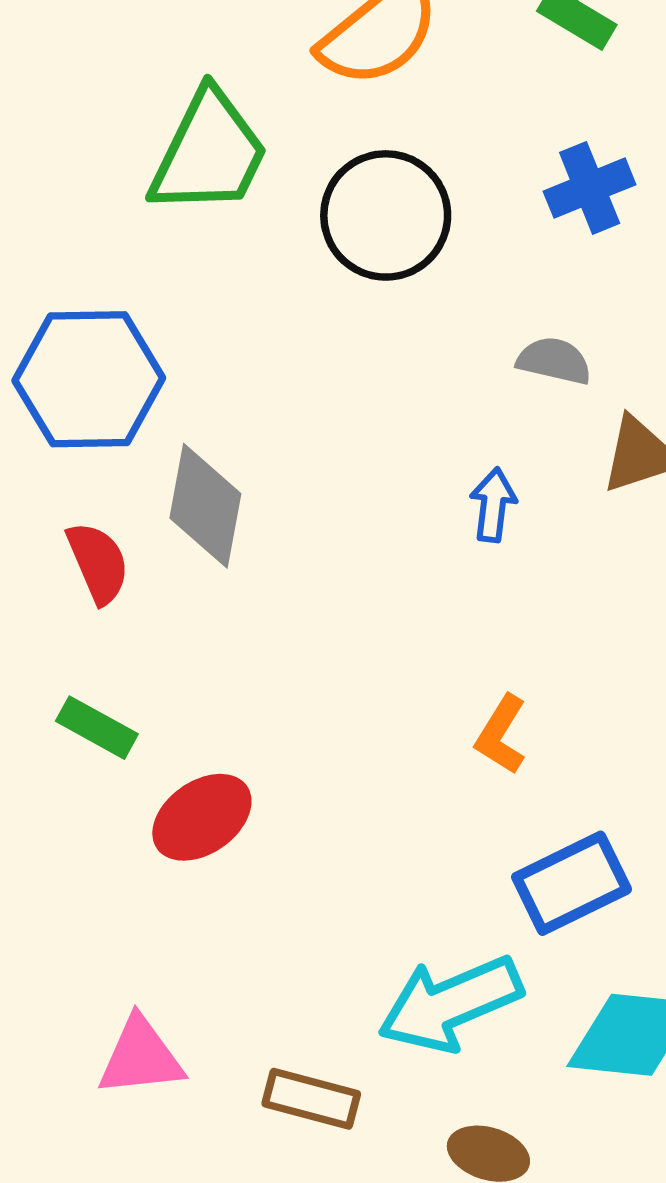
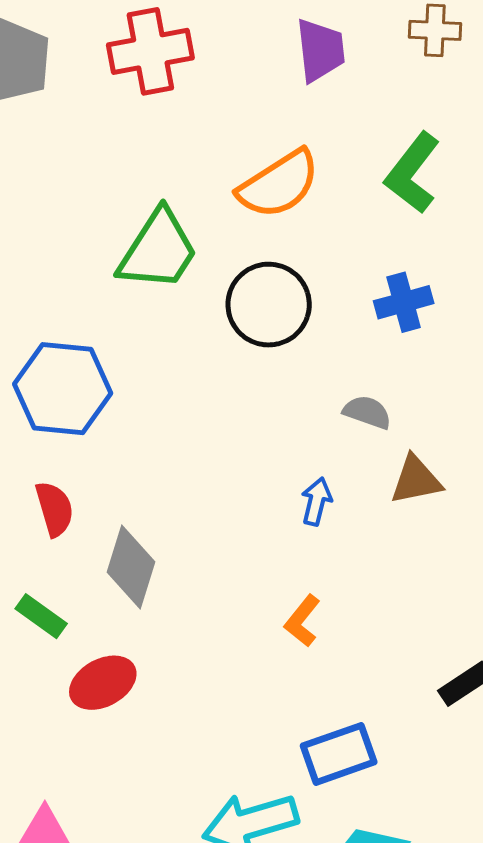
gray diamond: (205, 506) -> (131, 567), moved
orange L-shape: (501, 735) -> (302, 621), moved

